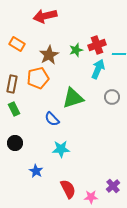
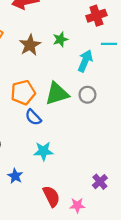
red cross: (97, 45) -> (96, 16), moved
orange pentagon: (38, 78) -> (23, 92), moved
gray circle: (112, 97) -> (87, 95), moved
purple cross: (113, 186) -> (100, 182), moved

